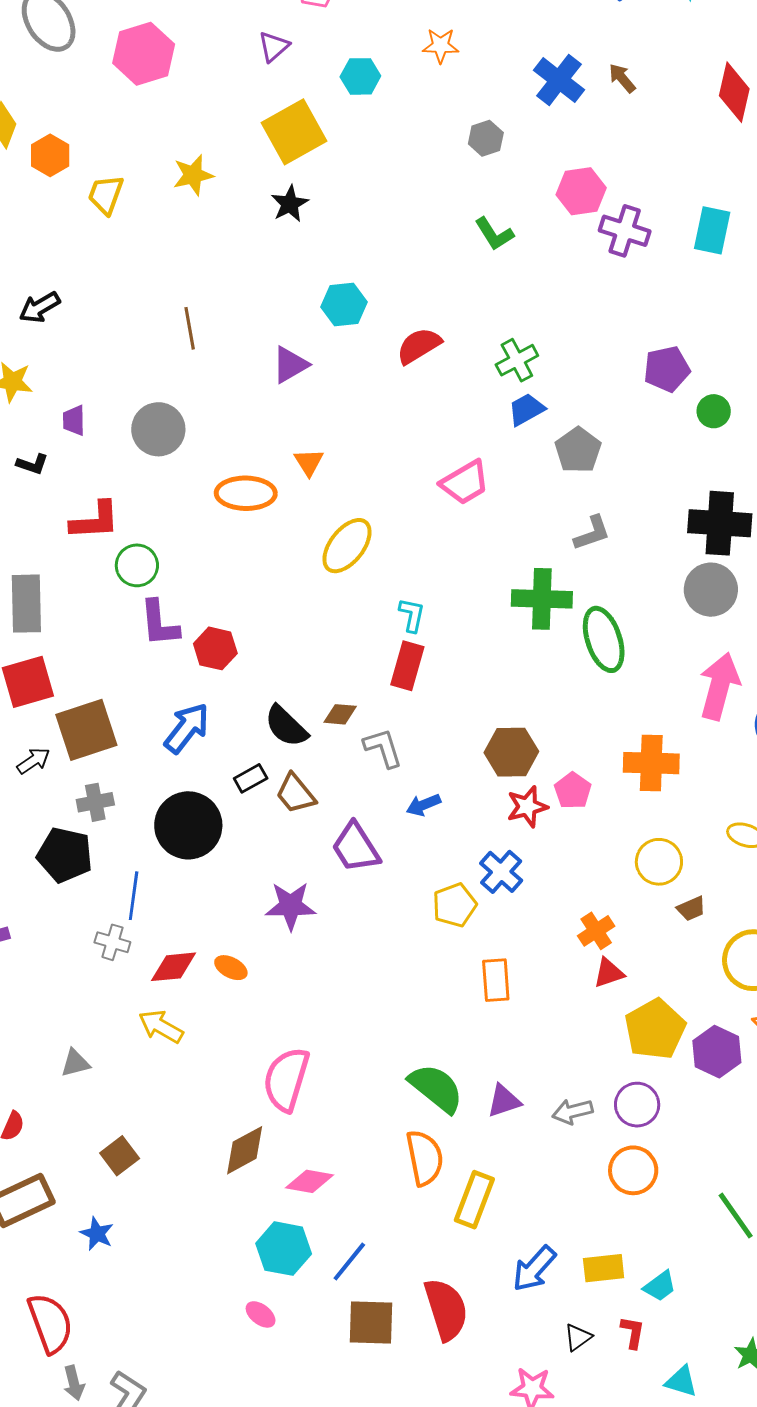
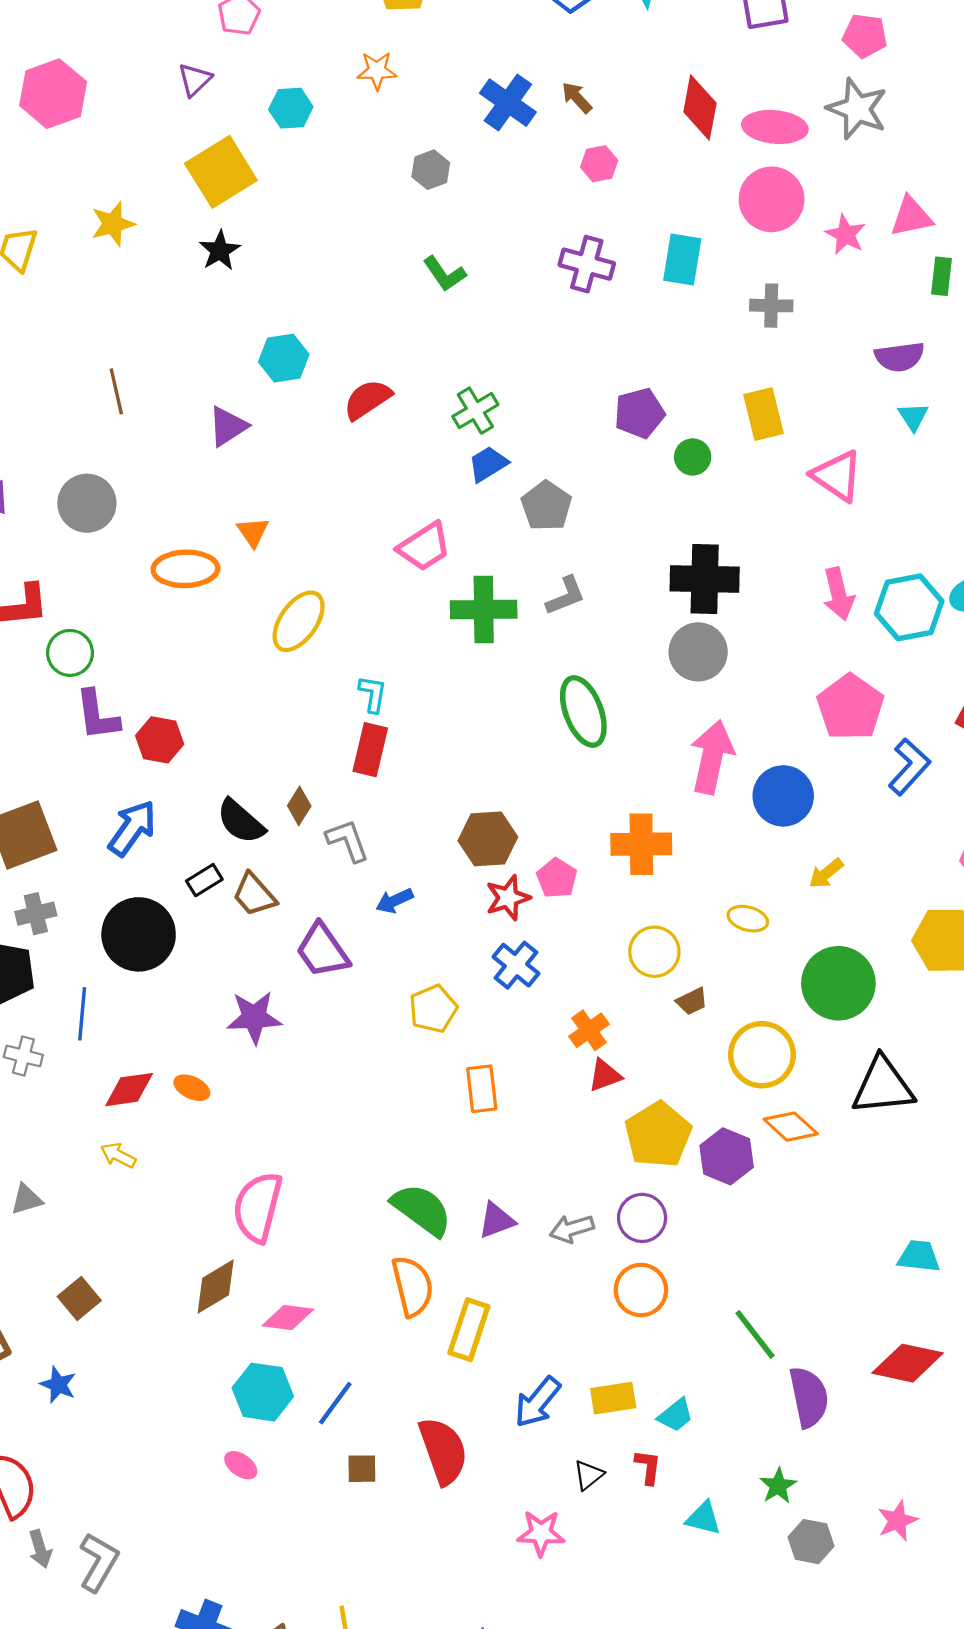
pink hexagon: (581, 191) -> (599, 164), moved, size x0.7
green cross: (542, 599) -> (484, 610), moved
brown diamond: (340, 714) -> (299, 806), turned -60
blue cross: (501, 872) -> (516, 965), moved
gray cross: (112, 942) -> (23, 1056), moved
yellow arrow: (161, 1027) -> (118, 1155), size x0.7
brown square: (371, 1323) -> (362, 1469), size x0.6

